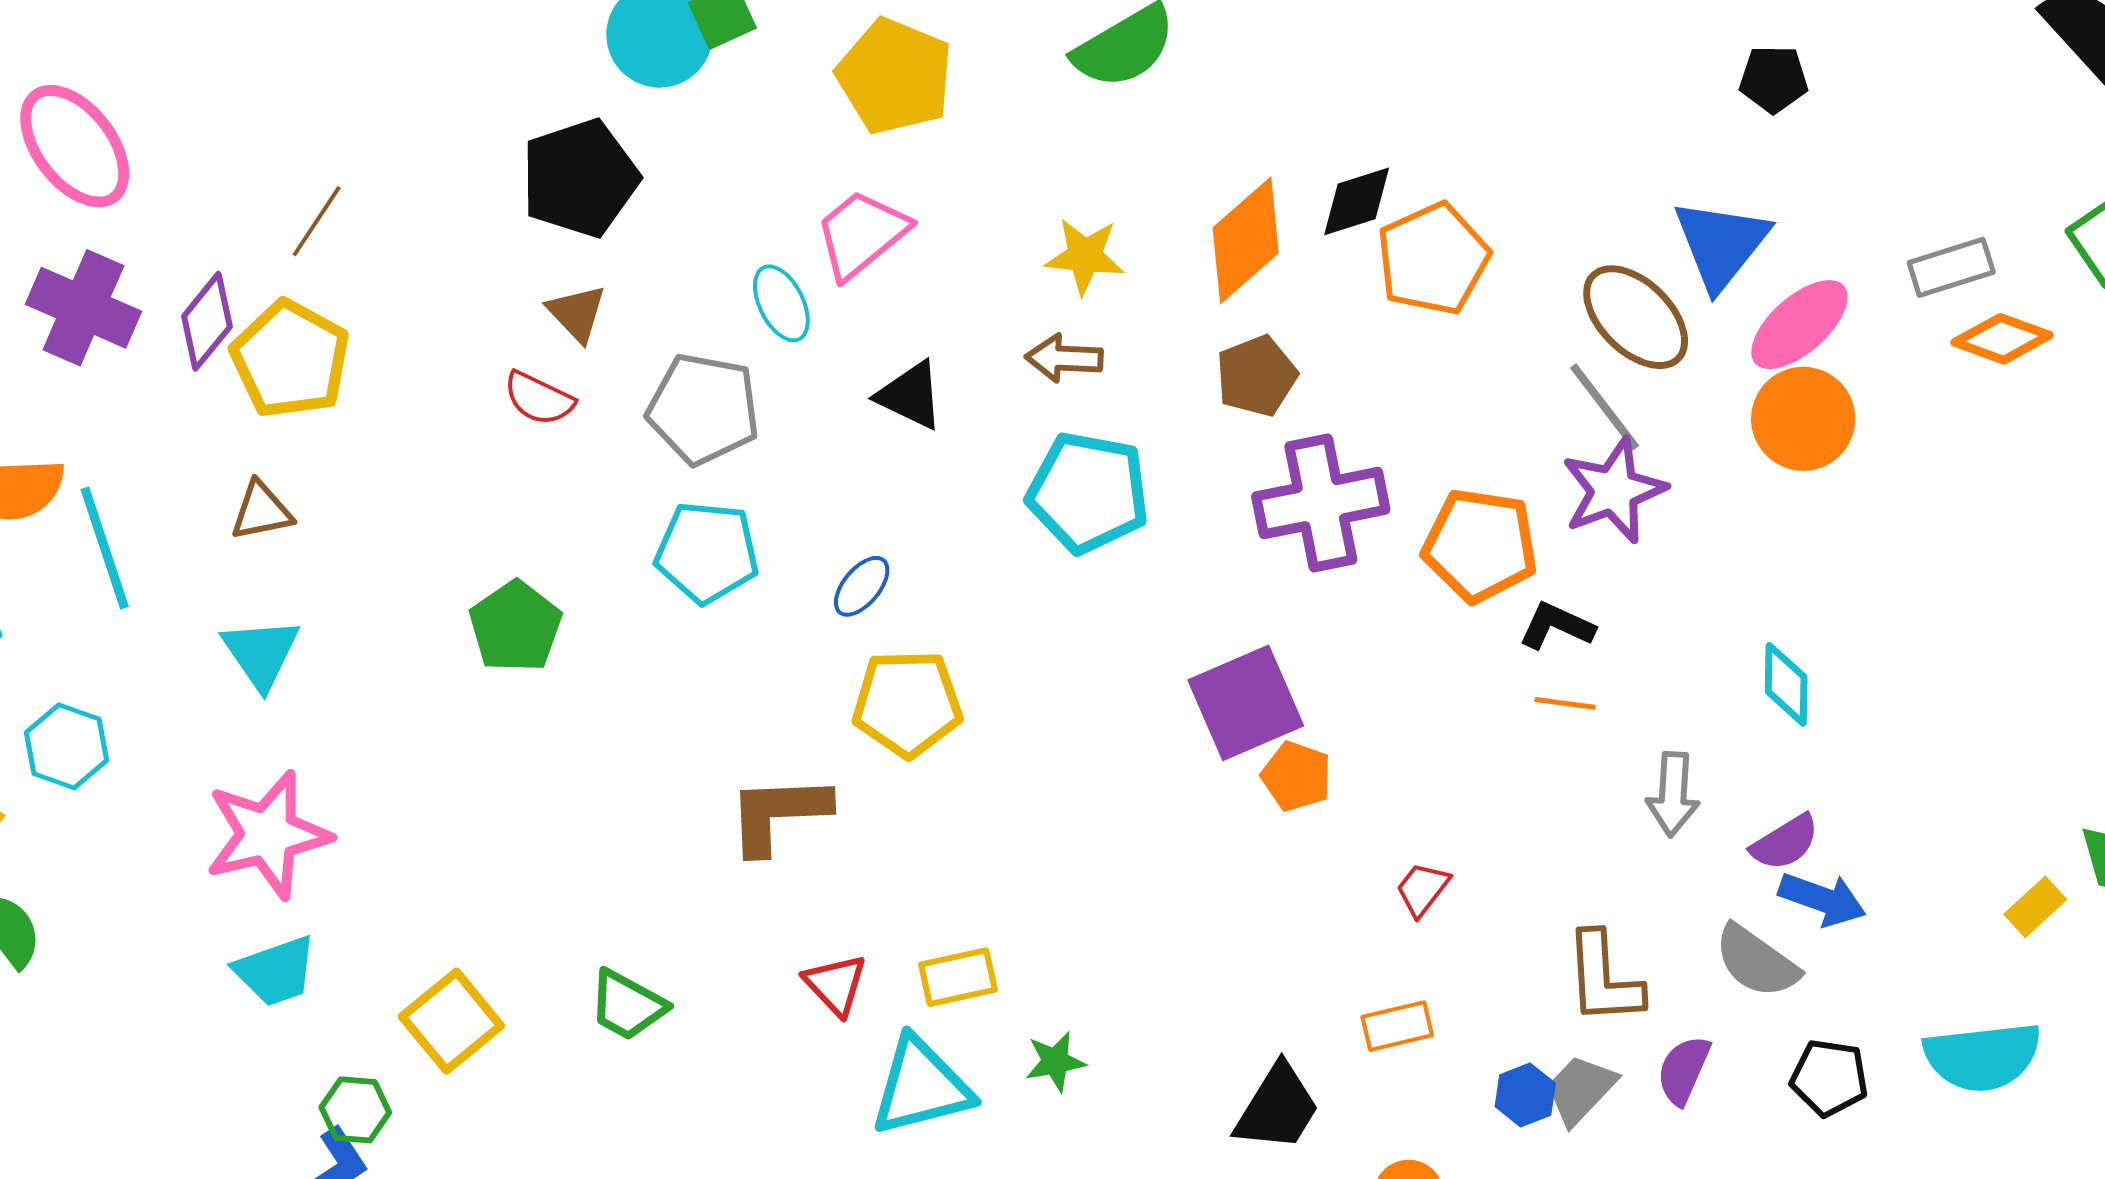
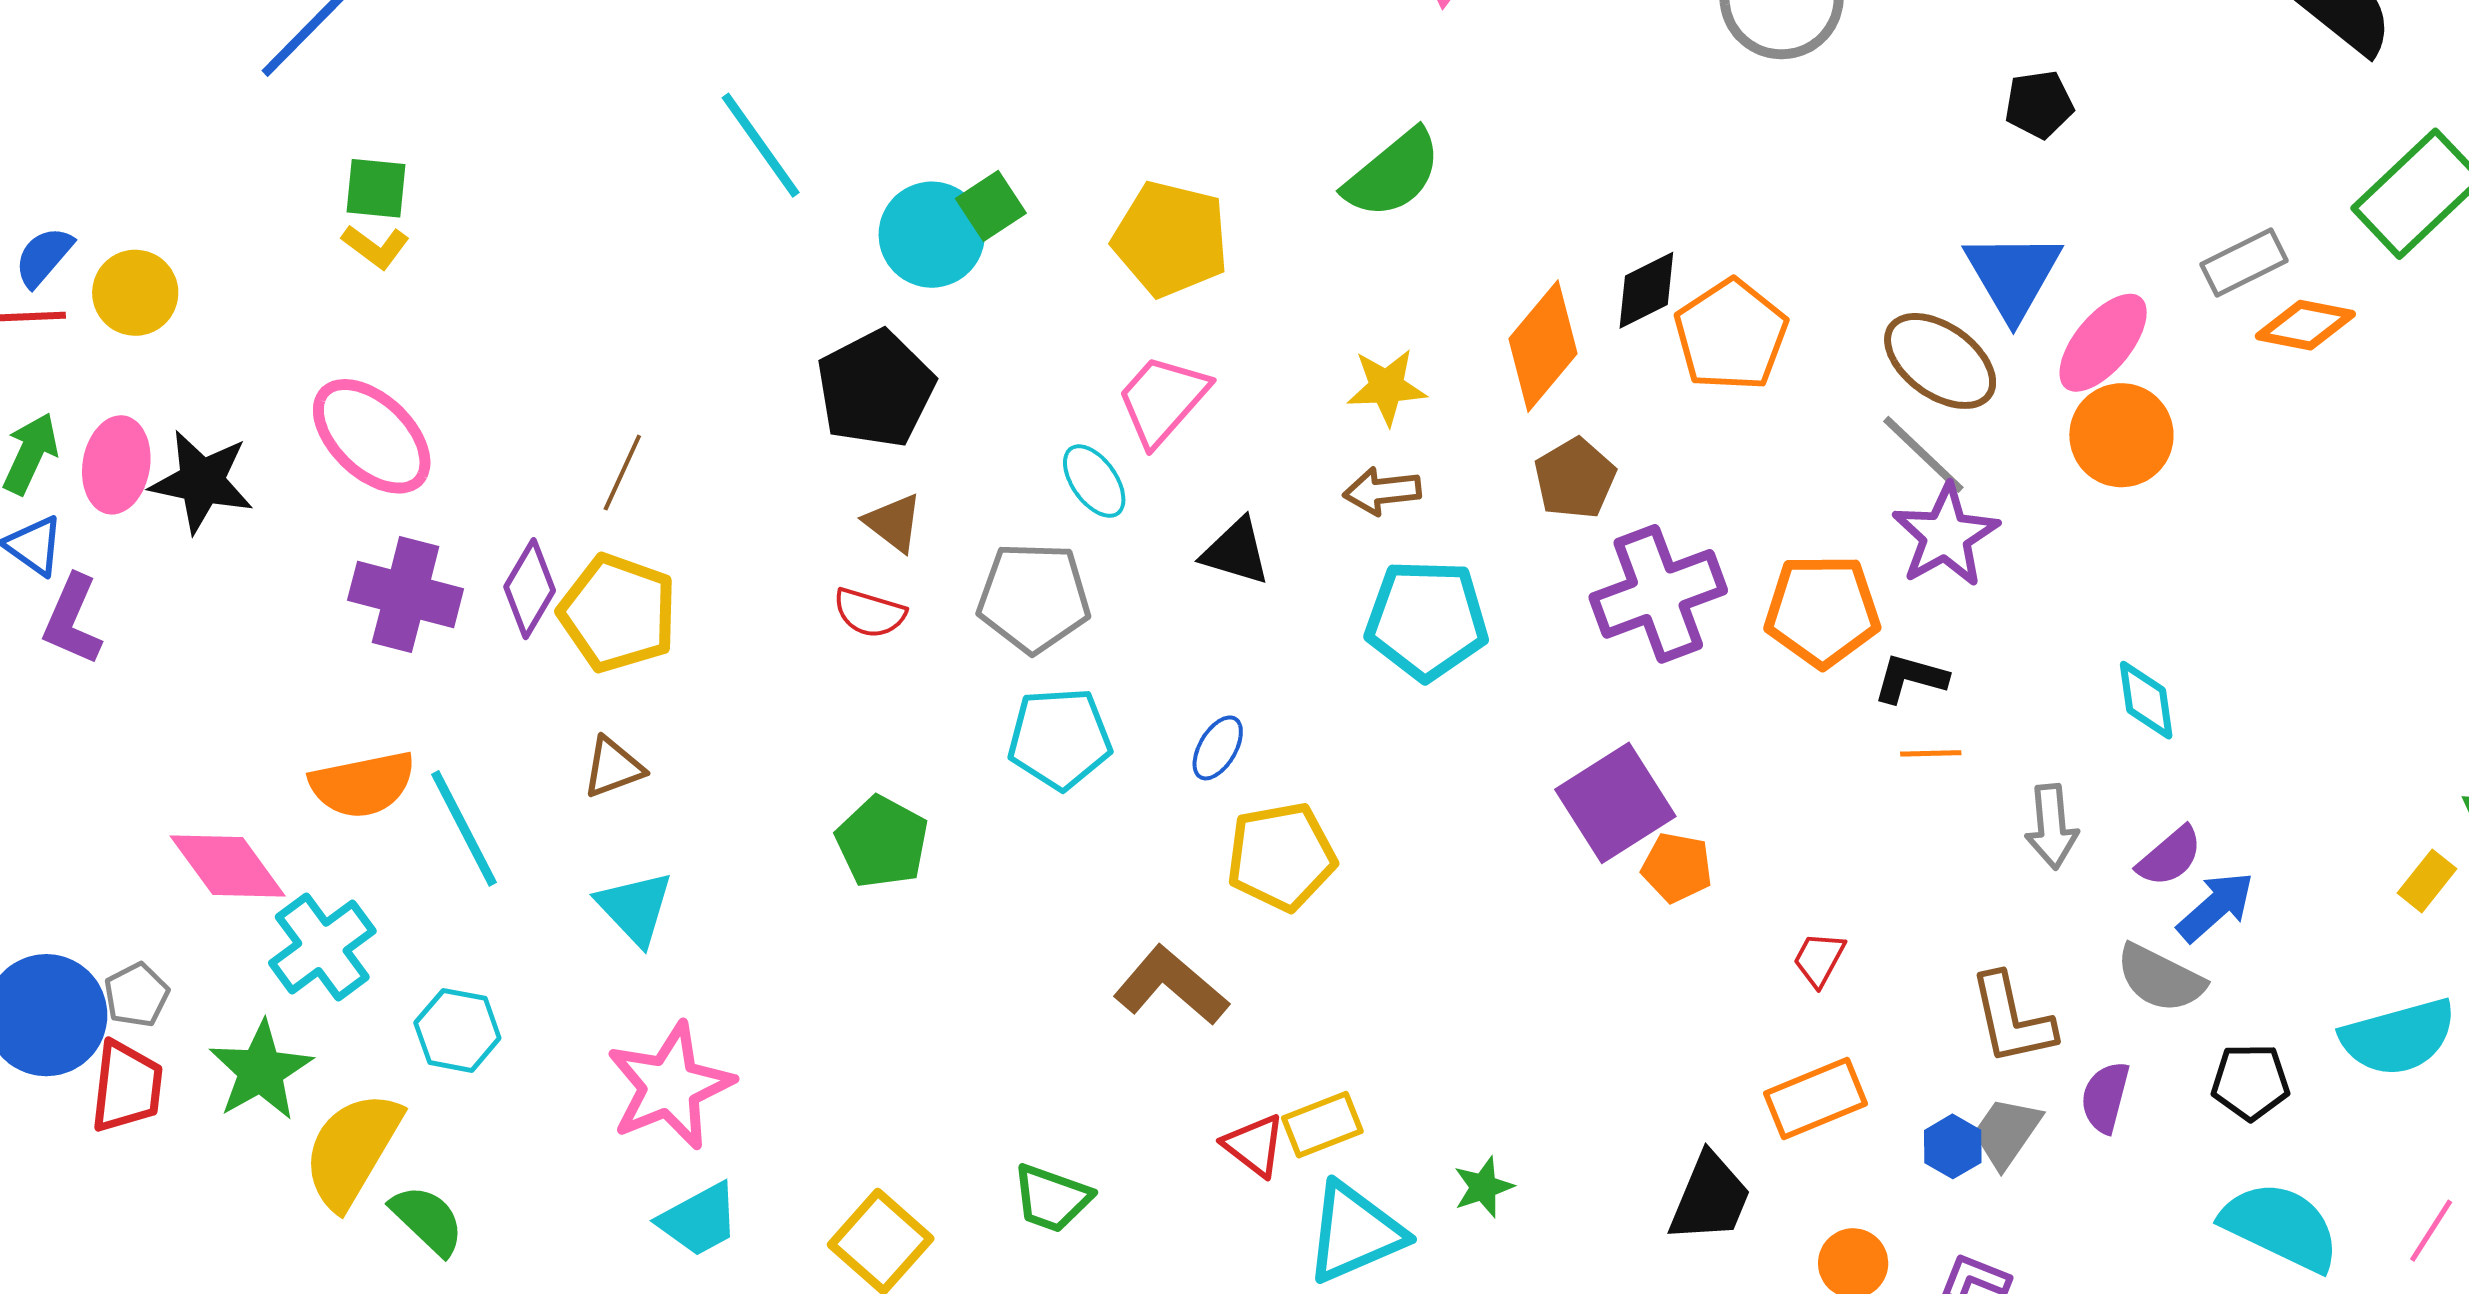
brown L-shape: (778, 814) -> (1171, 986), turned 52
blue arrow: (1822, 899) -> (2216, 907), turned -52
yellow rectangle: (958, 977) -> (1322, 1125), moved
orange rectangle: (1397, 1026) -> (1816, 1098), size x1.4

